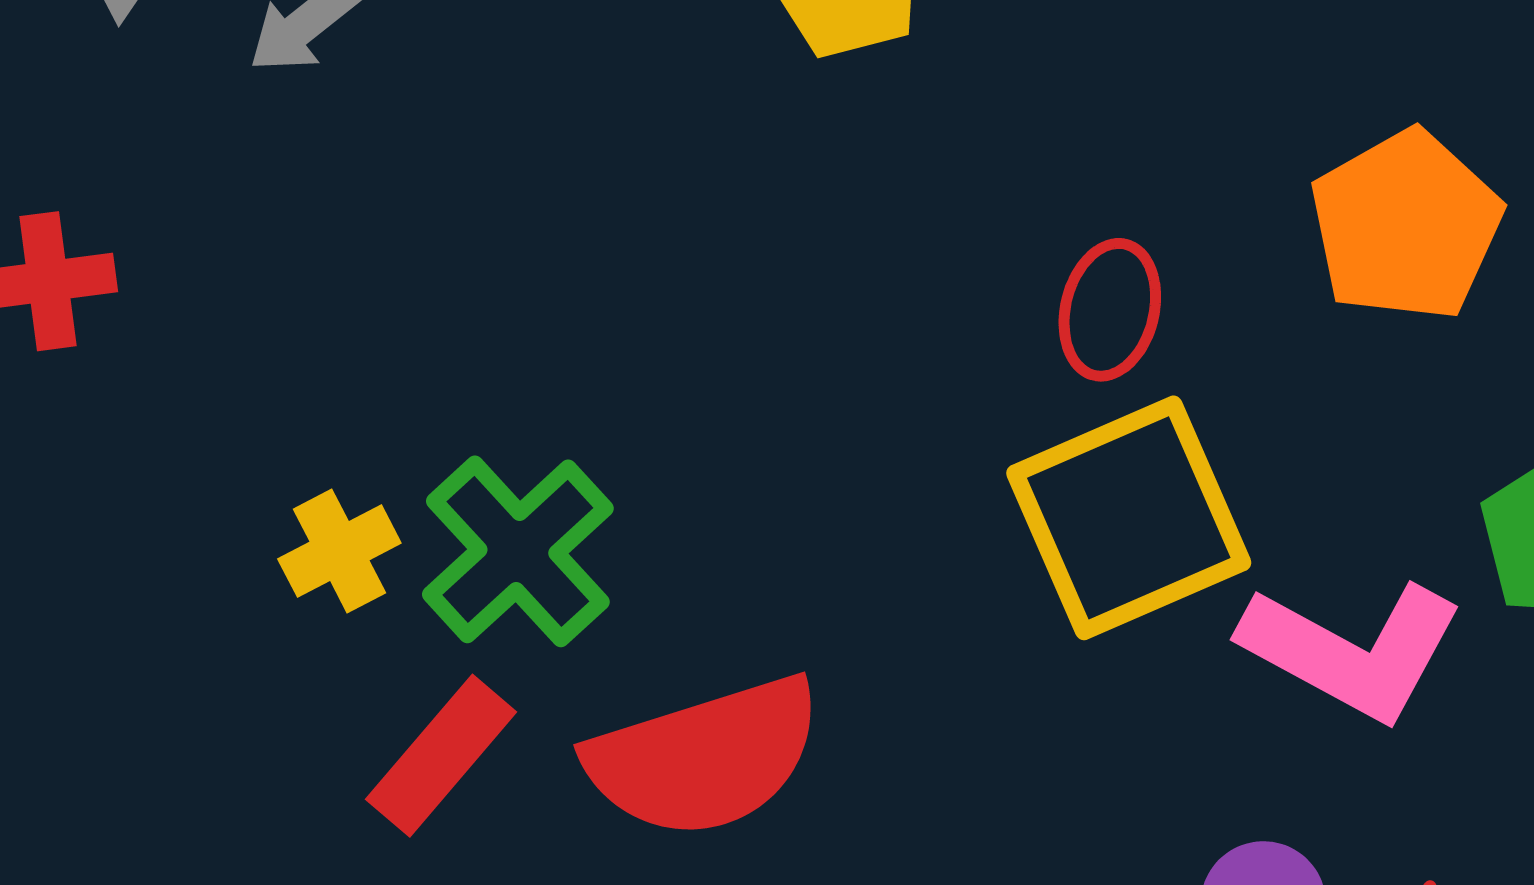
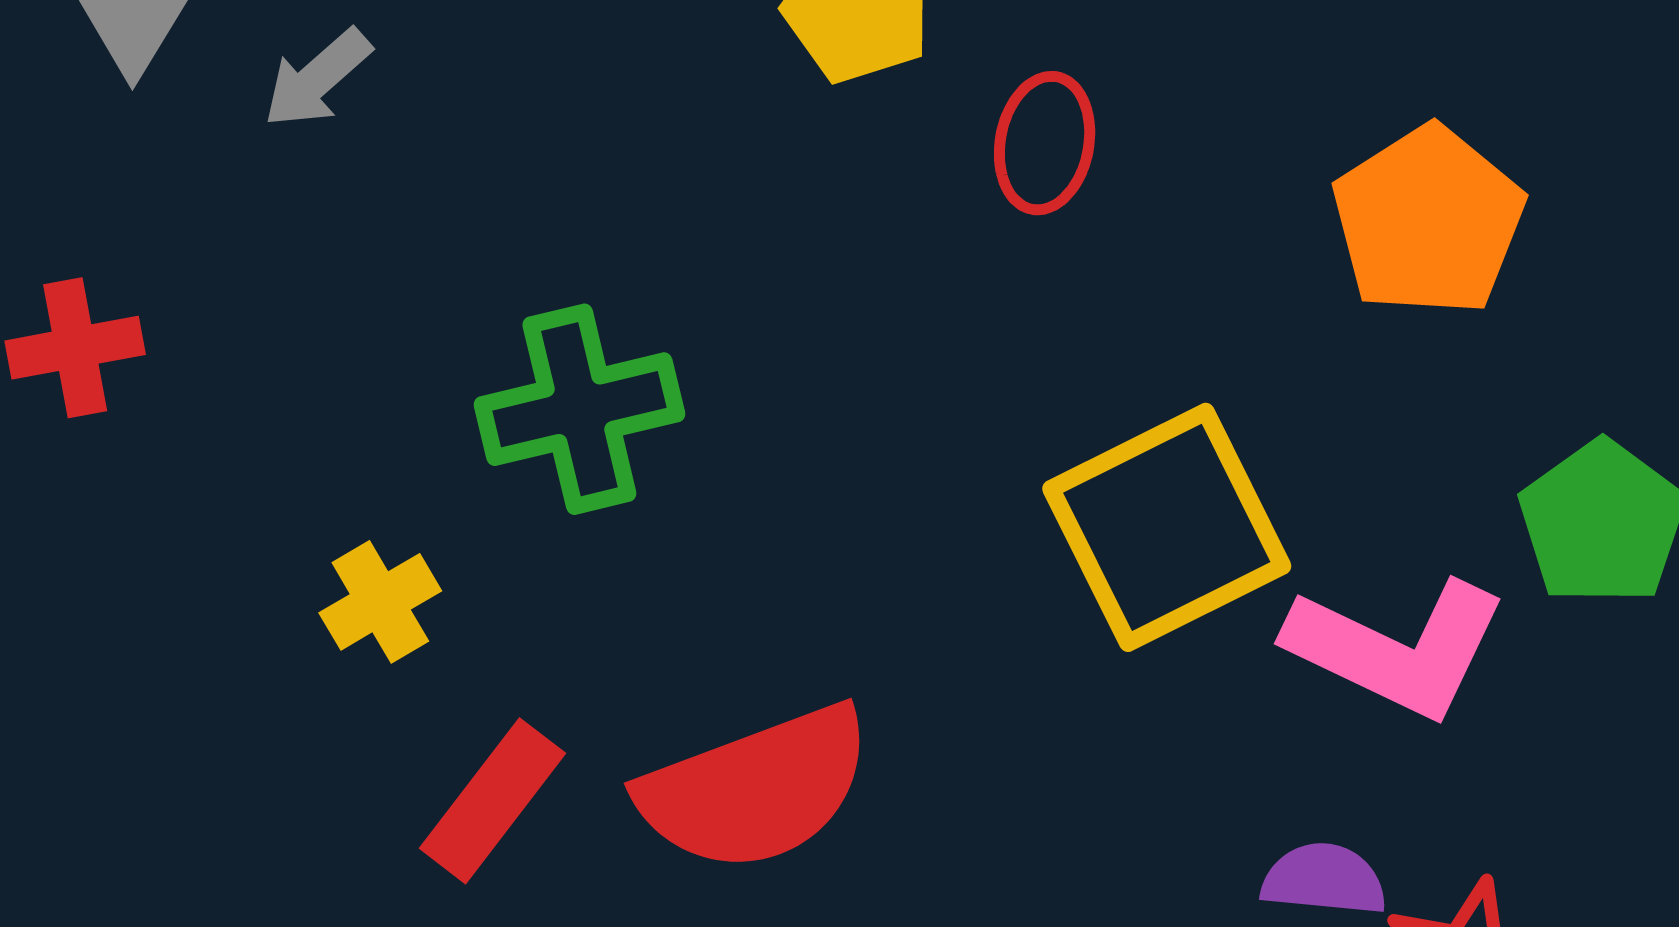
red ellipse: (1110, 310) -> (1045, 143), moved
green cross: (518, 551) -> (579, 409), moved, turned 32

